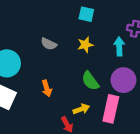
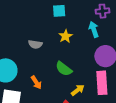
green semicircle: (90, 81) -> (64, 69), moved
orange arrow: (47, 88) -> (36, 82), moved

